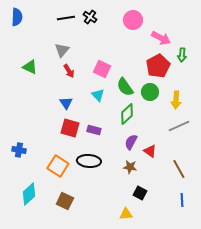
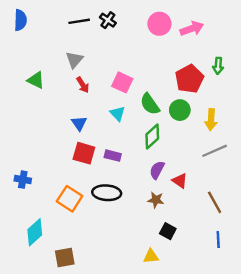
pink arrow: (161, 38) -> (192, 29), moved, turned -48
brown square: (65, 201) -> (65, 257), moved, turned -36

